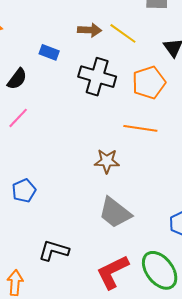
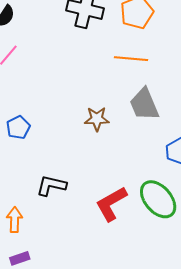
brown star: (107, 161) -> (97, 119), moved
gray trapezoid: (115, 213) -> (144, 104), moved, turned 33

